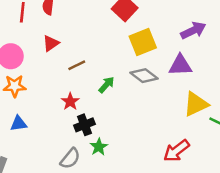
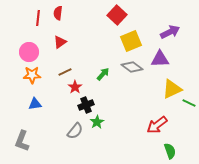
brown line: (77, 65) -> (65, 72), moved

